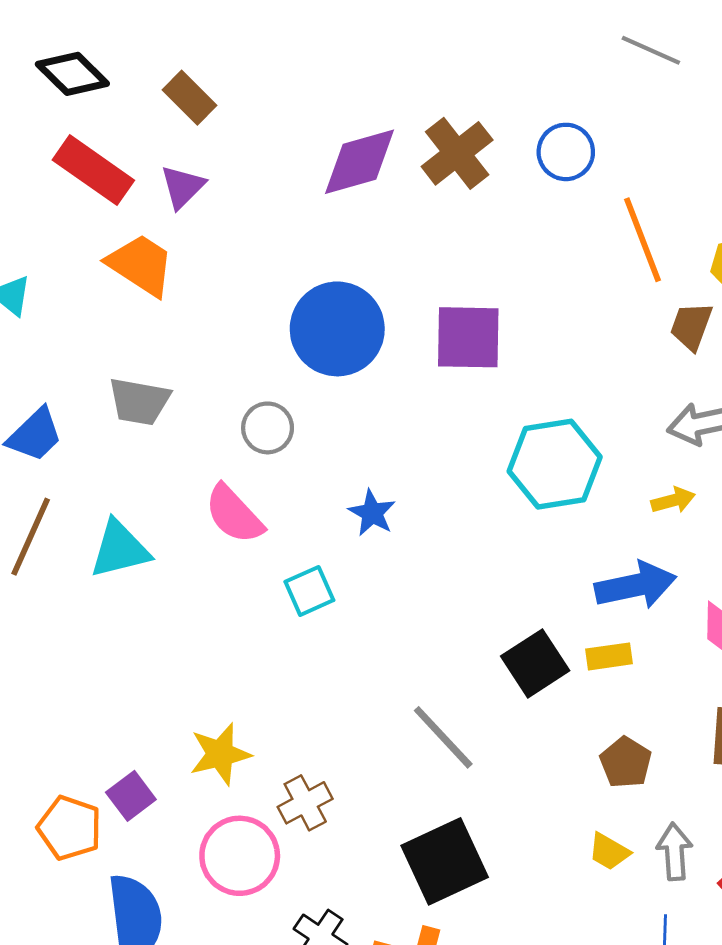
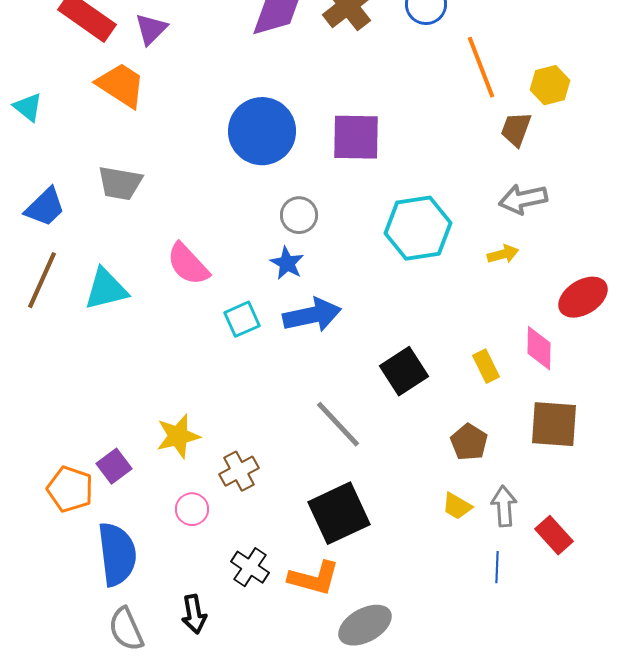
gray circle: (268, 428) -> (299, 215), moved
blue arrow: (635, 585) -> (312, 315), moved
yellow rectangle: (609, 656) -> (486, 366), moved, turned 72
pink circle: (240, 856) -> (192, 509), size x0.6

